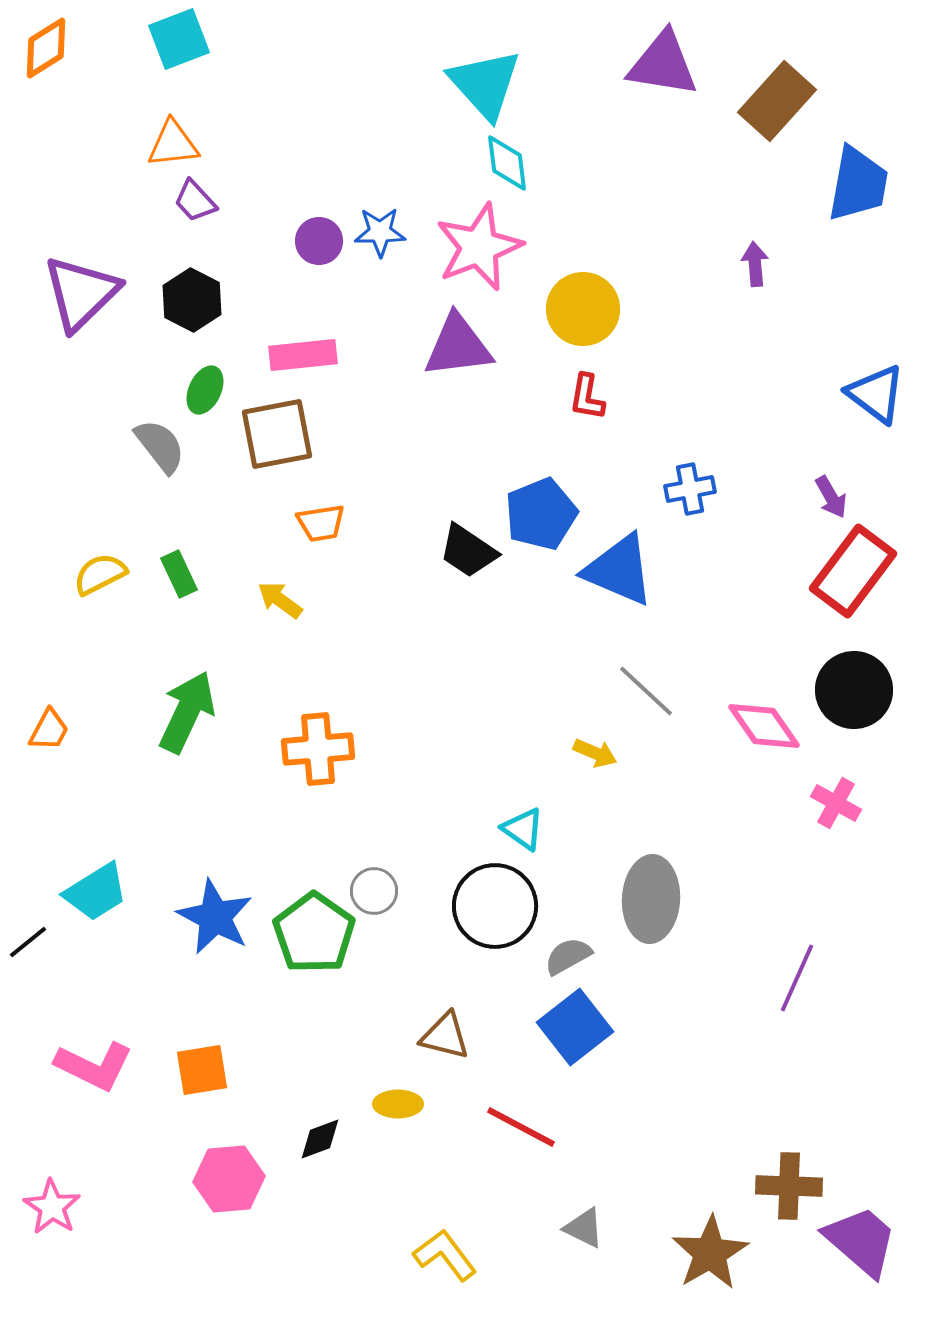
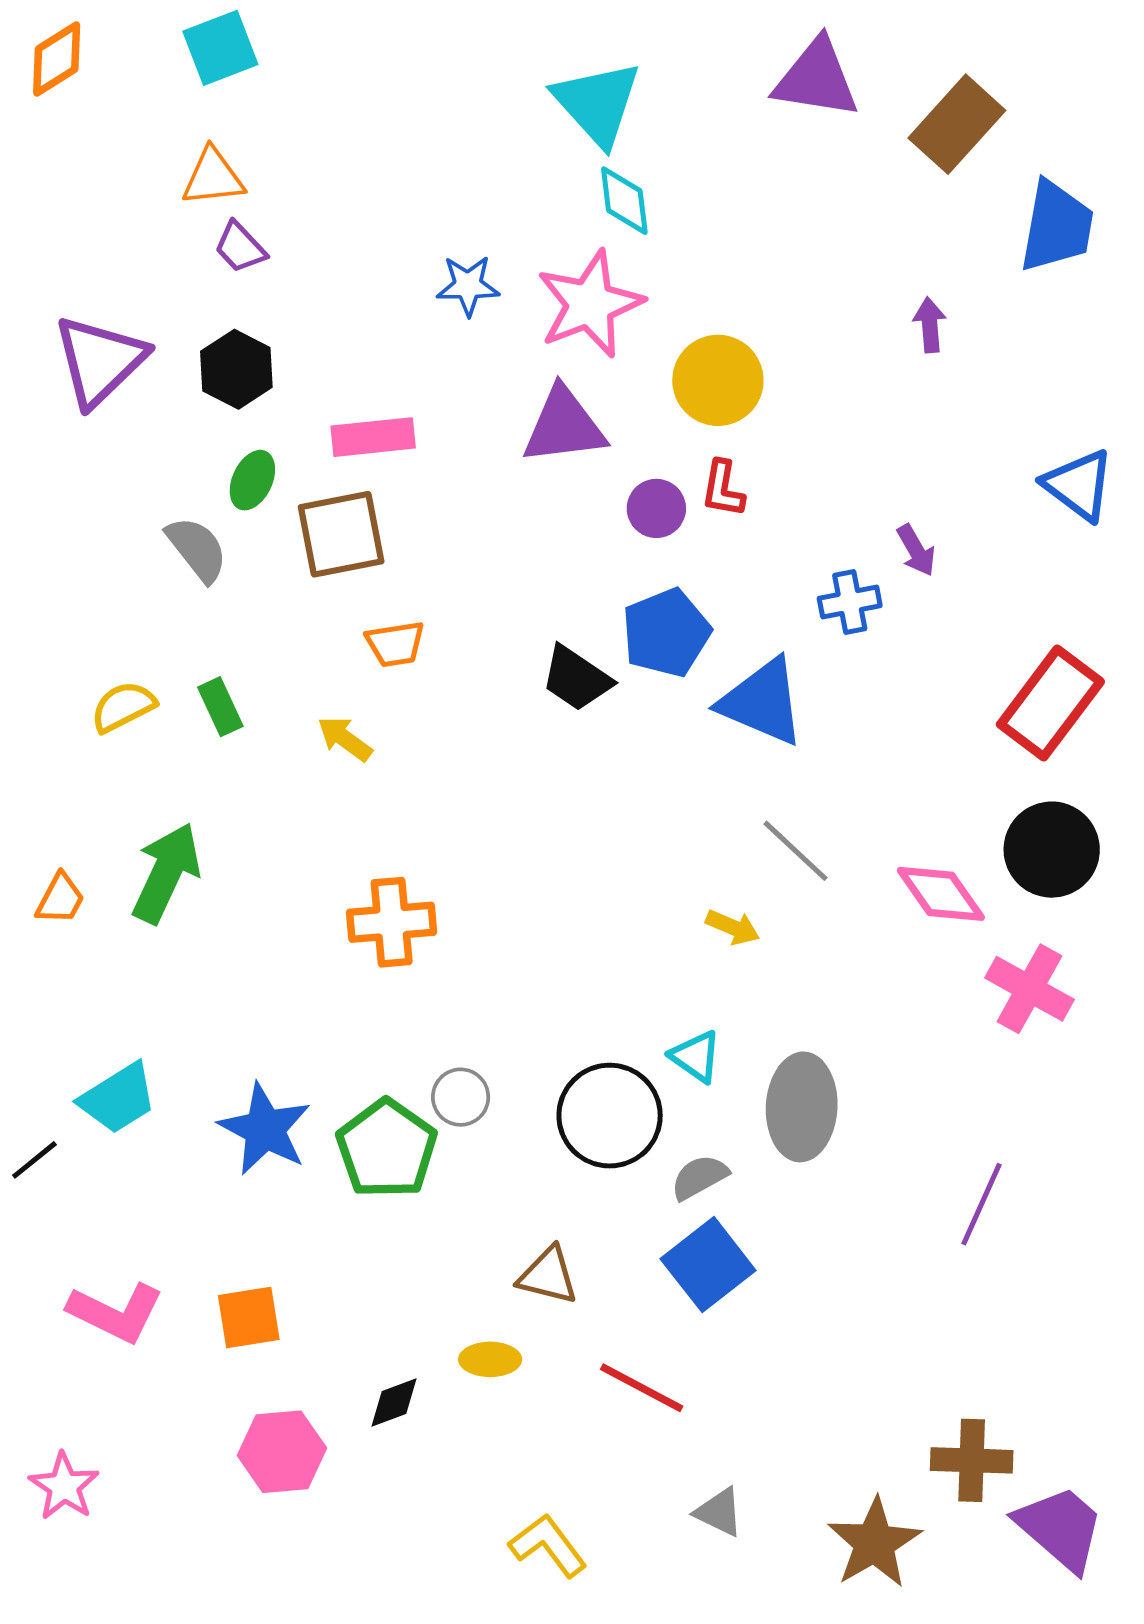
purple circle: (319, 241) -> (656, 508), moved
purple arrow: (831, 497) -> (916, 550), moved
green arrow: (187, 712) -> (166, 873), moved
pink cross: (836, 803) -> (1030, 989), size x1.4
cyan triangle: (523, 829) -> (696, 1056), moved

